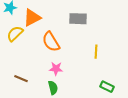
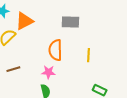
orange semicircle: (51, 42) -> (55, 50), moved, turned 30
brown line: (21, 79) -> (13, 69), moved, turned -40

